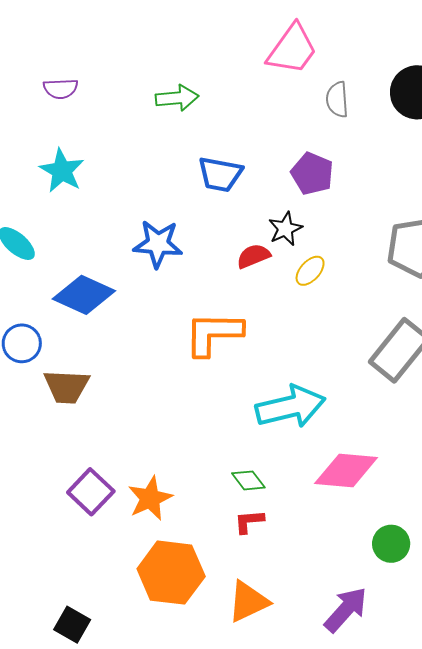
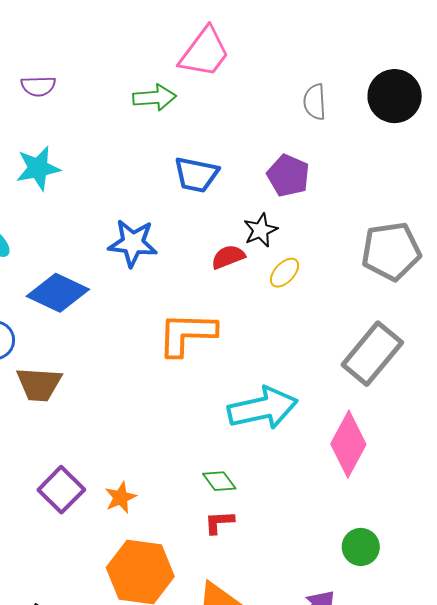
pink trapezoid: (292, 49) -> (204, 52), moved
cyan star: (62, 171) -> (38, 168), turned 30
pink diamond: (346, 470) -> (348, 444), moved, turned -68
orange star: (150, 498) -> (121, 497), size x0.7

